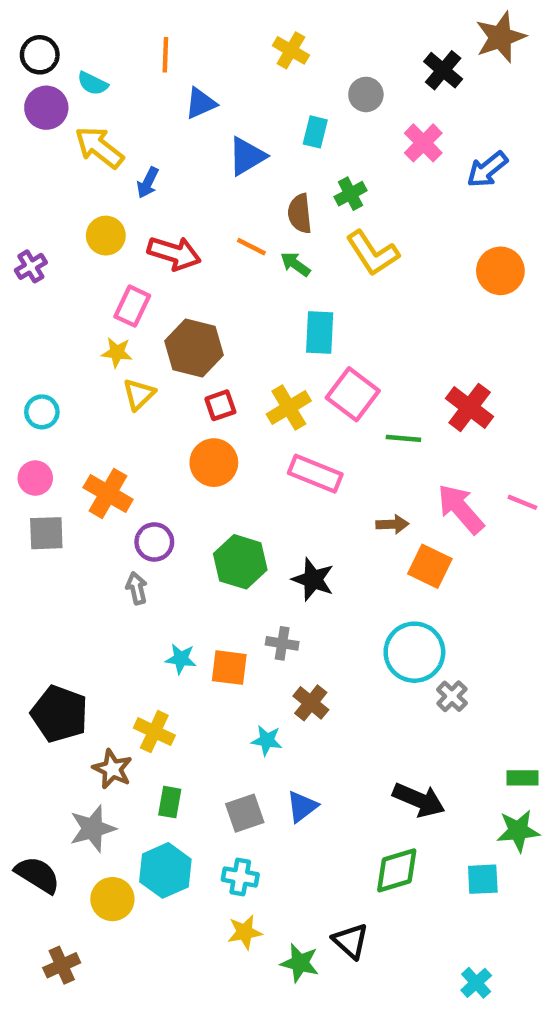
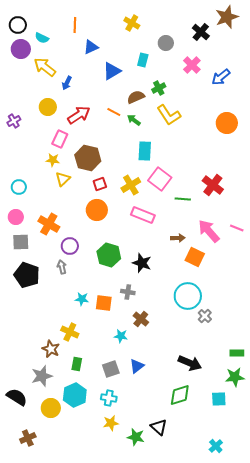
brown semicircle: (300, 214) -> (136, 97), turned 72
red arrow: (174, 253) -> (79, 115), turned -50
black pentagon: (60, 714) -> (27, 275), moved

